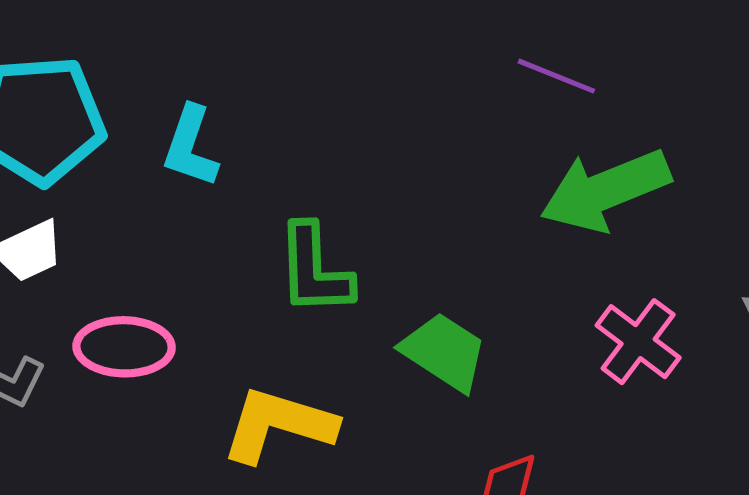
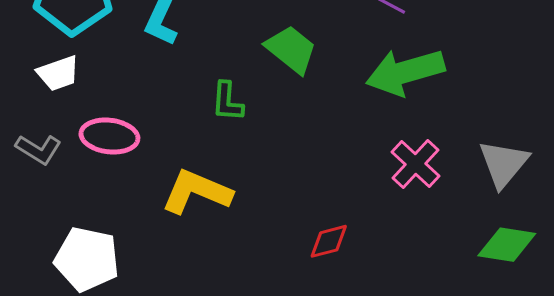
green L-shape: (314, 270) -> (227, 102), size x0.7
green trapezoid: (444, 352) -> (291, 49), moved

